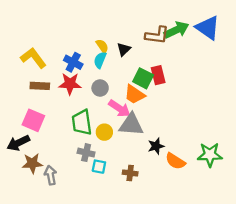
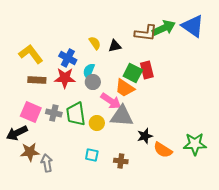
black triangle: (124, 49) -> (115, 46), turned 32
cyan semicircle: (100, 60) -> (89, 71), moved
gray cross: (86, 153) -> (54, 113), moved

